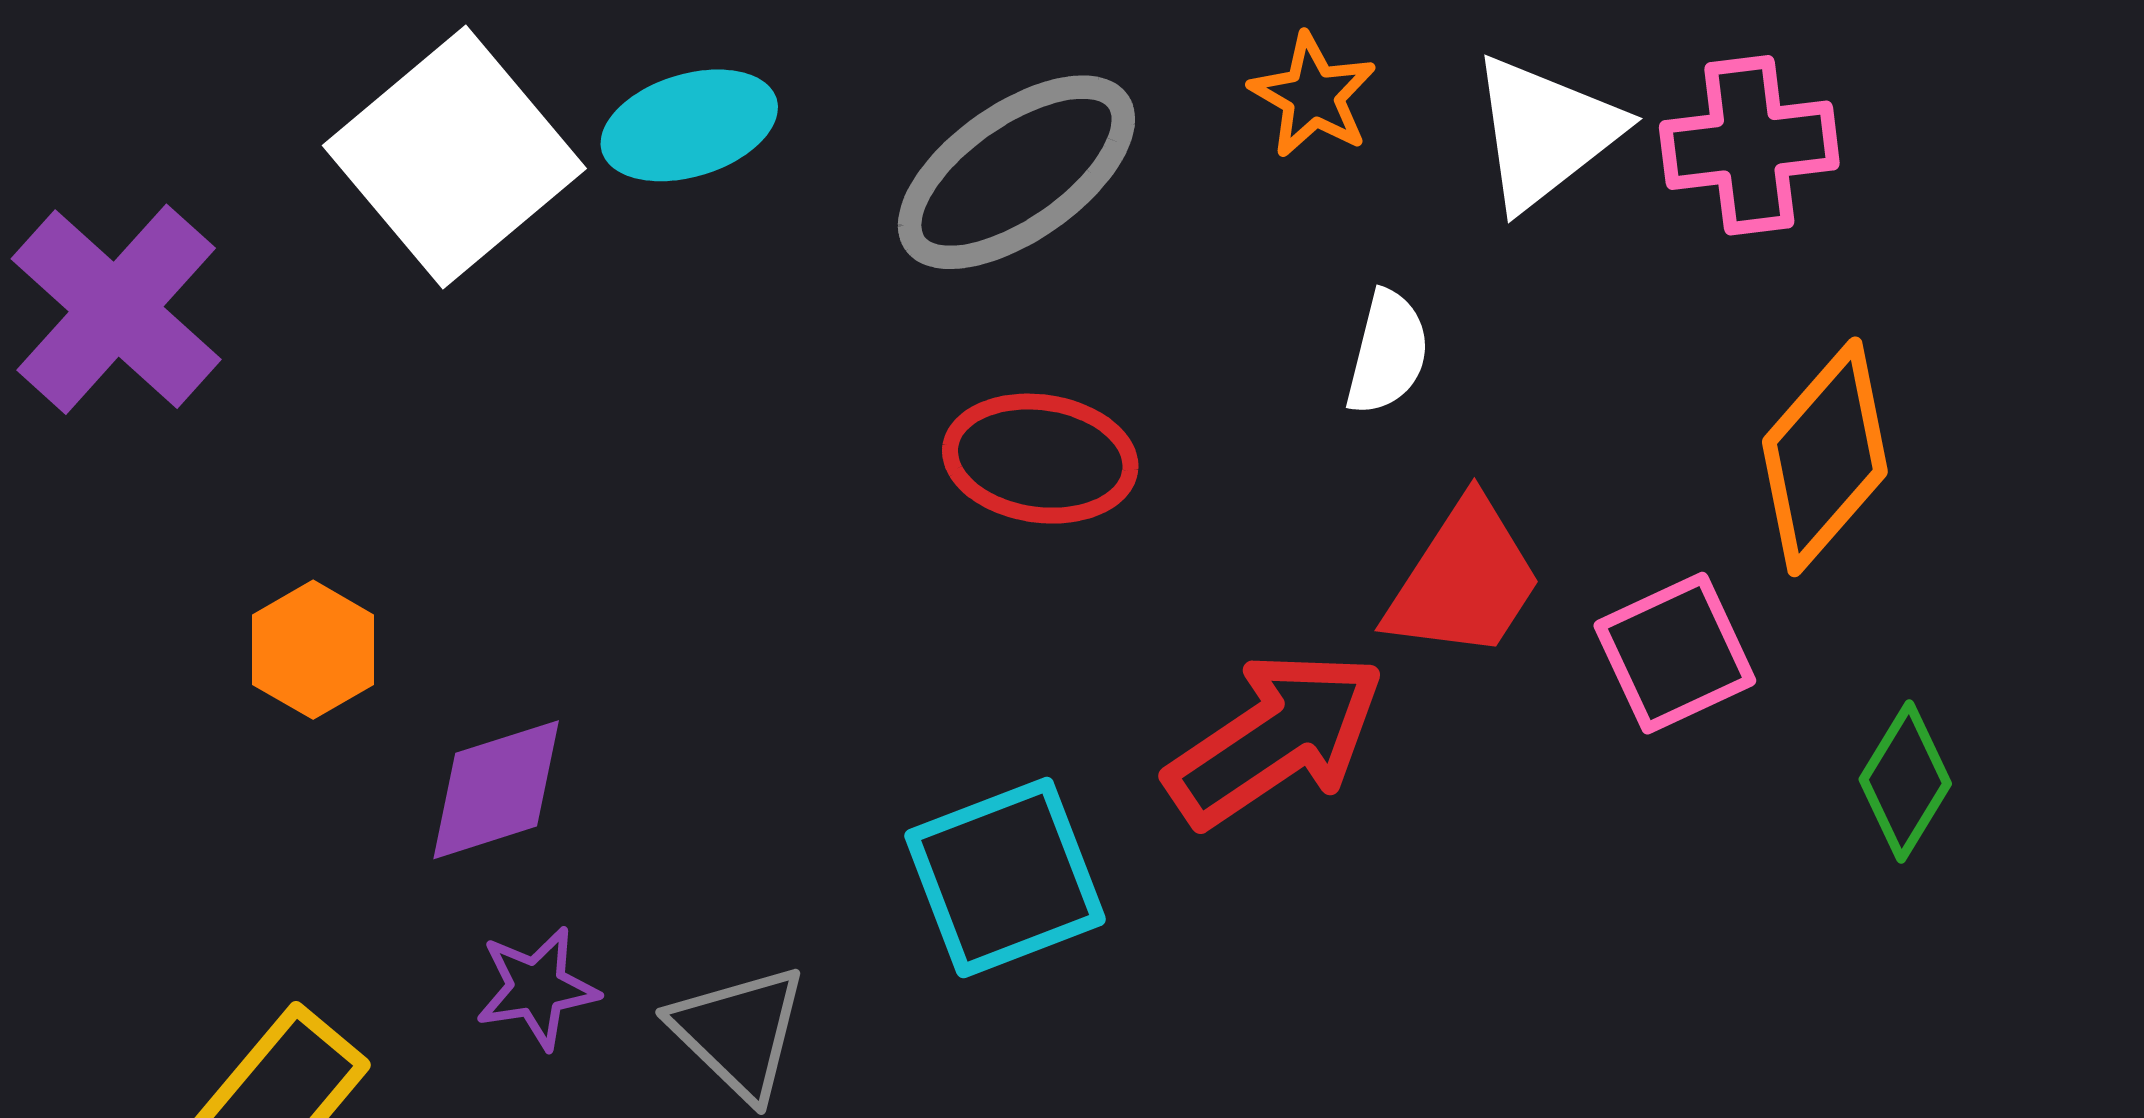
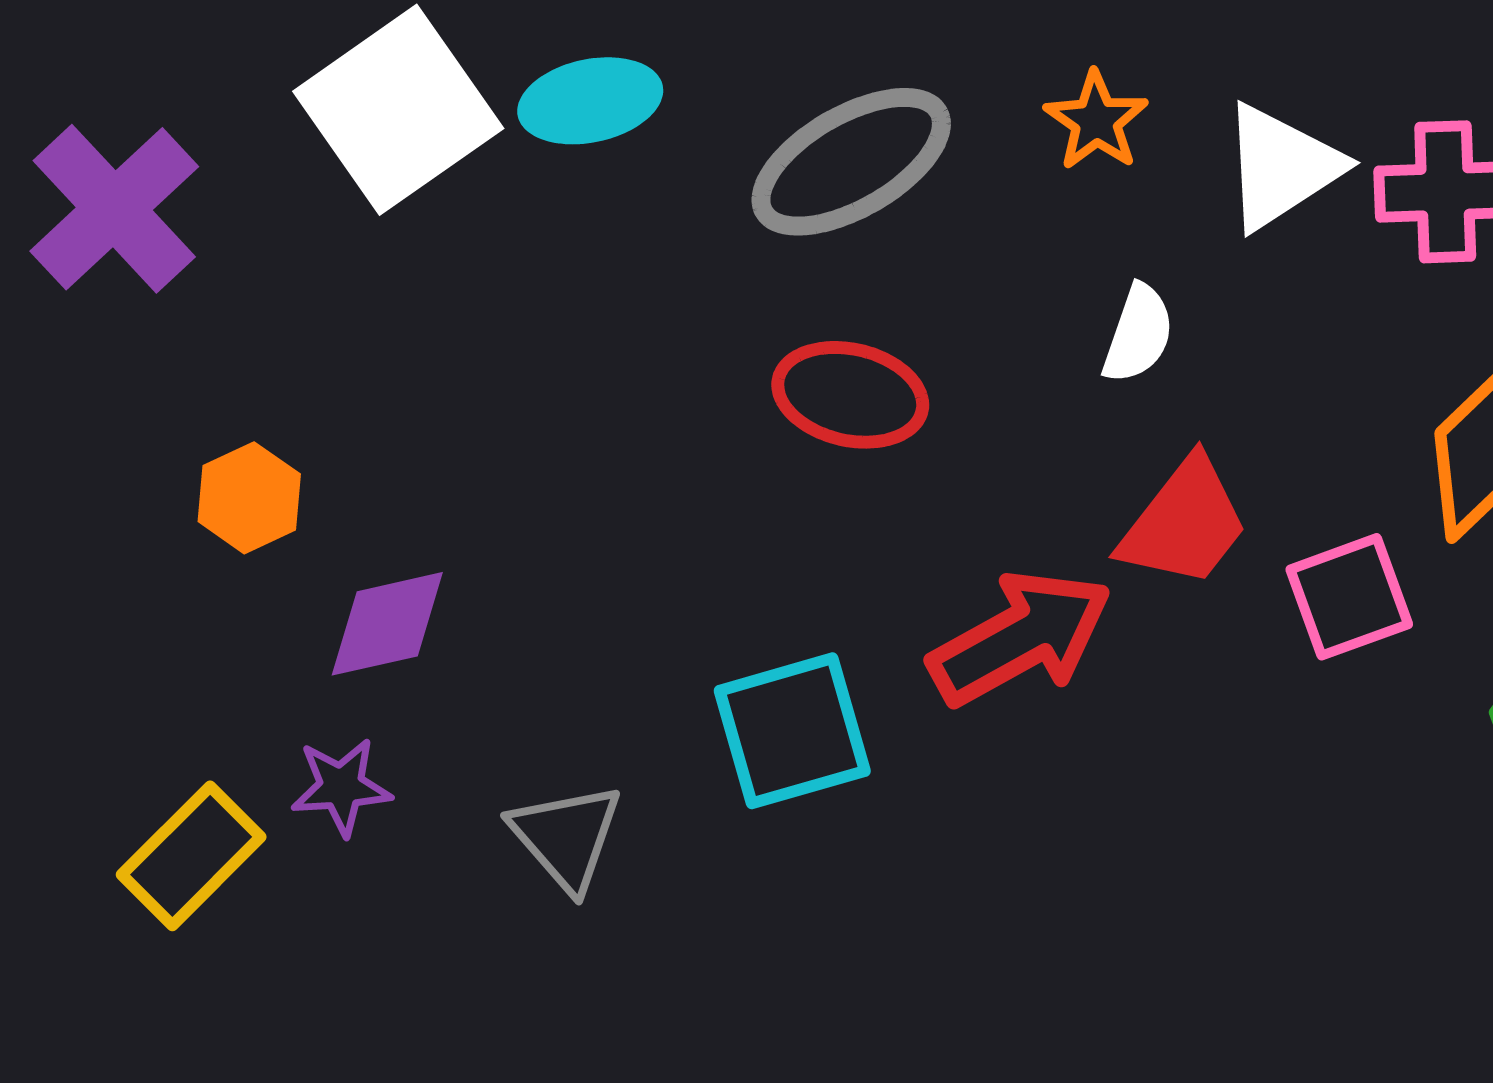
purple star: (537, 988) -> (341, 787), moved

